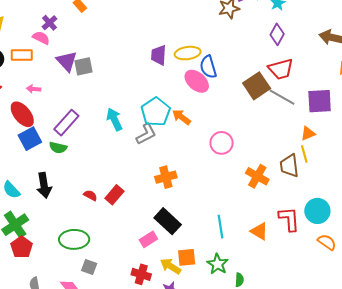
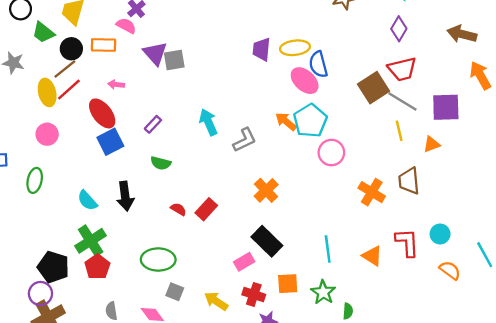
cyan pentagon: (156, 112) -> (310, 121), moved
purple rectangle: (66, 123) -> (153, 124), size x0.6
green semicircle: (58, 148) -> (161, 163), moved
yellow line: (304, 154) -> (399, 131), moved
orange cross: (166, 177) -> (266, 190), turned -30
cyan circle: (317, 211) -> (440, 234), size x0.7
yellow arrow: (171, 266) -> (216, 301), moved
red cross: (141, 274) -> (254, 295), moved

